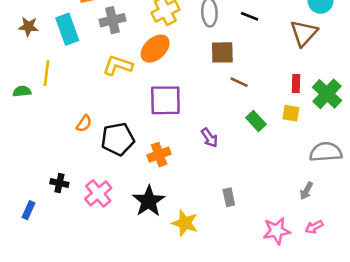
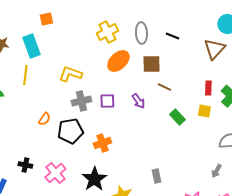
gray cross: (112, 20) -> (81, 101), moved
orange ellipse: (155, 49) -> (118, 61), moved
yellow line: (47, 73) -> (25, 75), moved
purple square: (165, 100) -> (107, 101), size x0.6
purple arrow: (209, 138) -> (138, 101), moved

